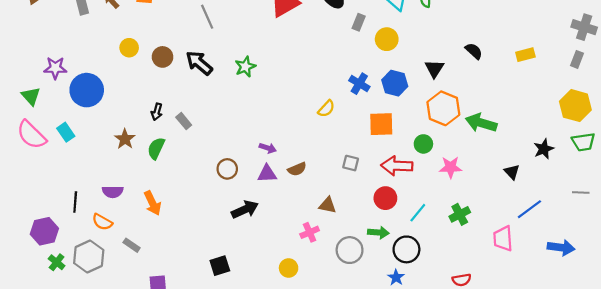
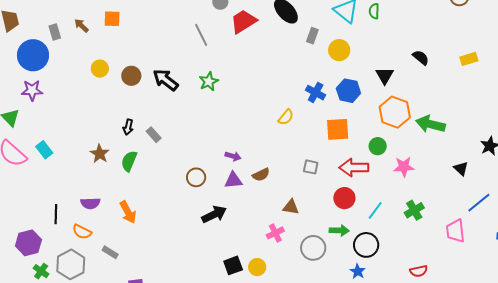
gray line: (207, 17) -> (201, 35), moved
blue circle: (87, 90) -> (33, 55), moved
black square: (220, 266) -> (233, 265), moved

